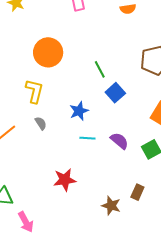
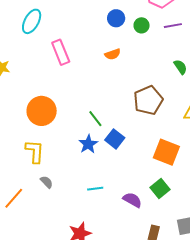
blue star: (79, 111) -> (88, 144), moved
purple semicircle: (119, 141) -> (132, 200), moved

